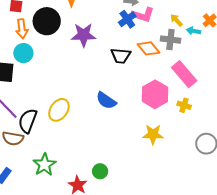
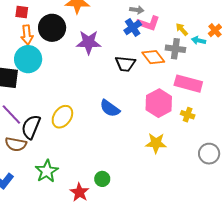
cyan circle: (23, 53) -> (28, 59), size x1.4
pink rectangle: (184, 74) -> (188, 84), turned -36

